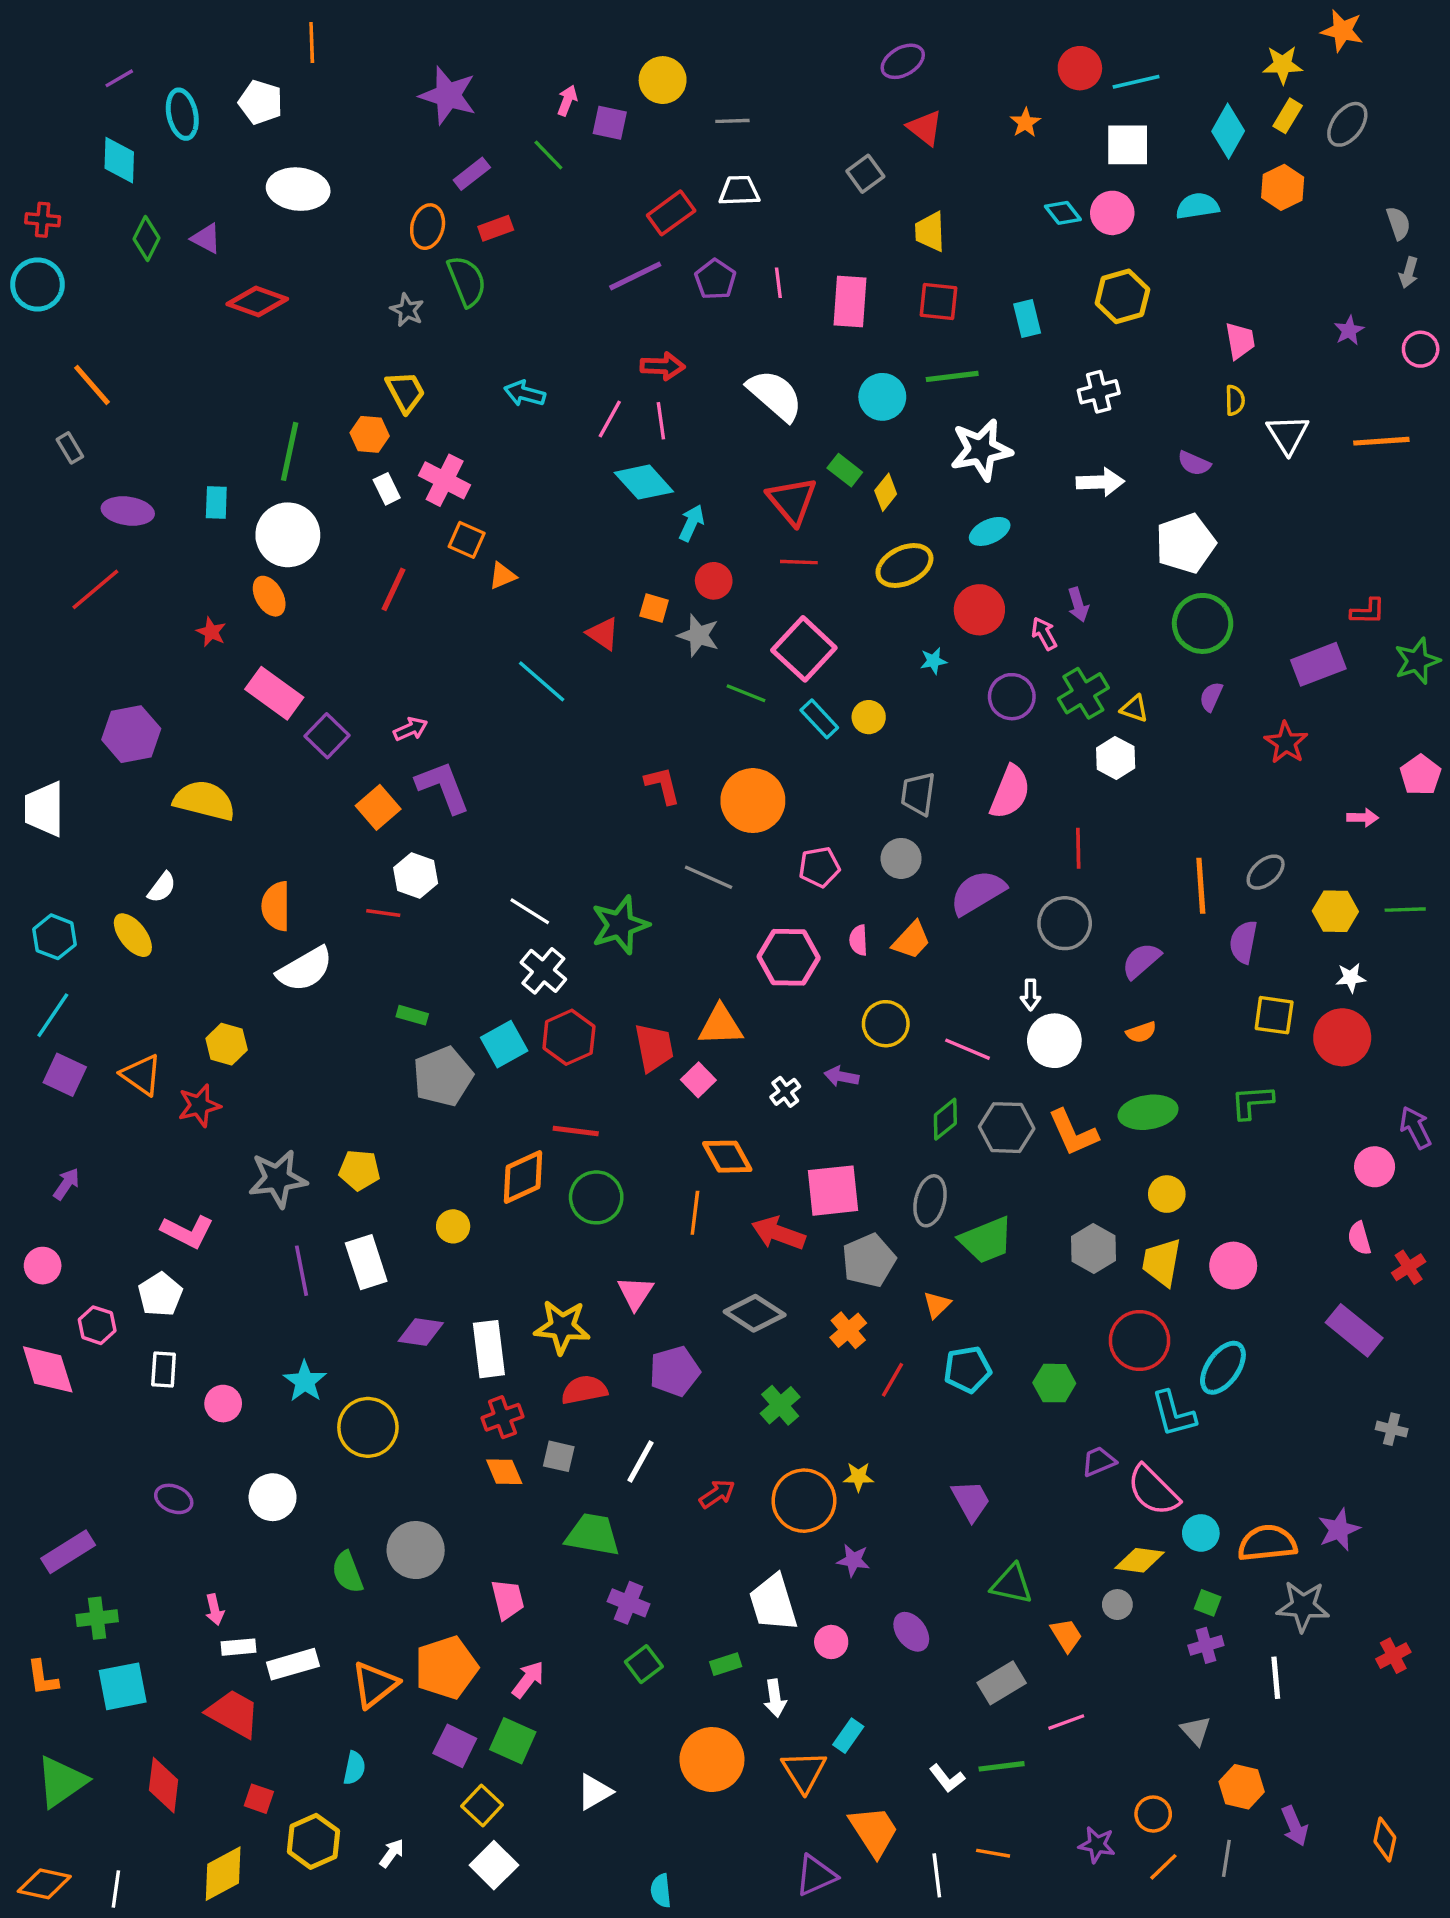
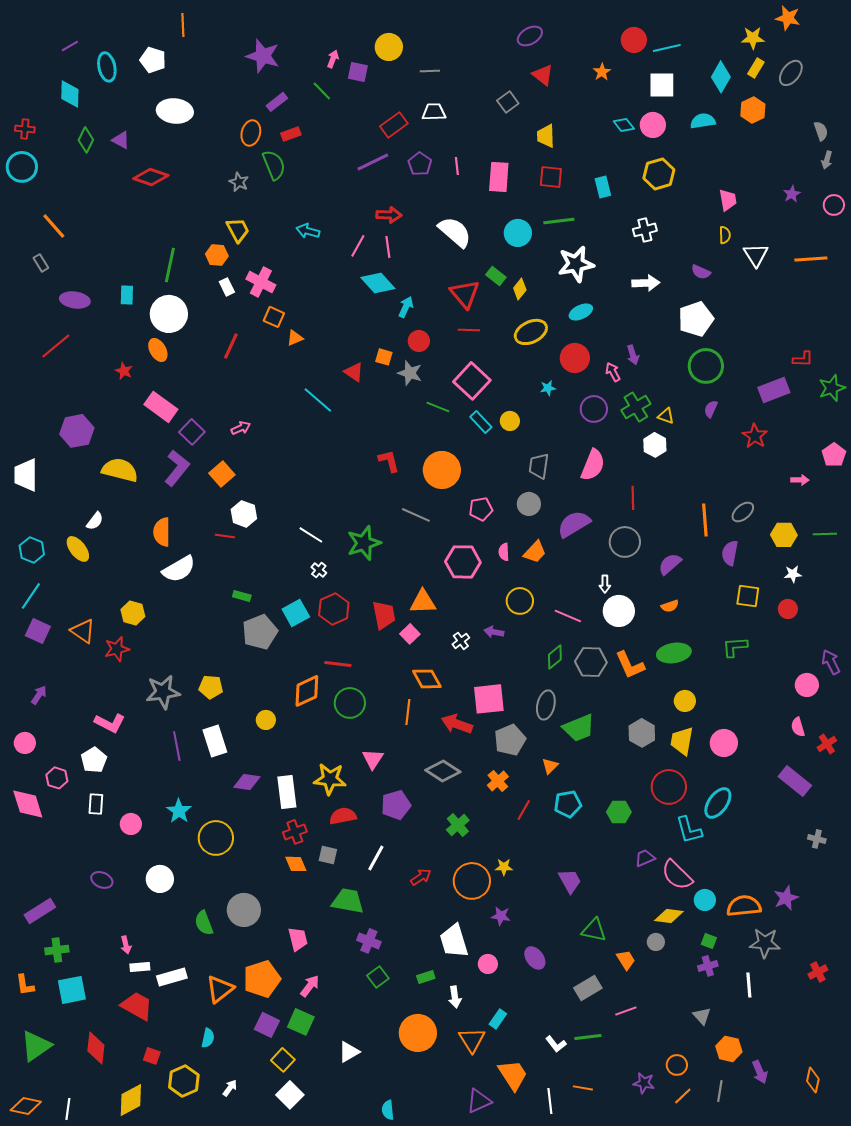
purple L-shape: (443, 787) -> (177, 468), moved, turned 60
white cross: (543, 971) -> (319, 570), size x0.6
red circle: (1342, 1037) -> (788, 609), size x0.6

